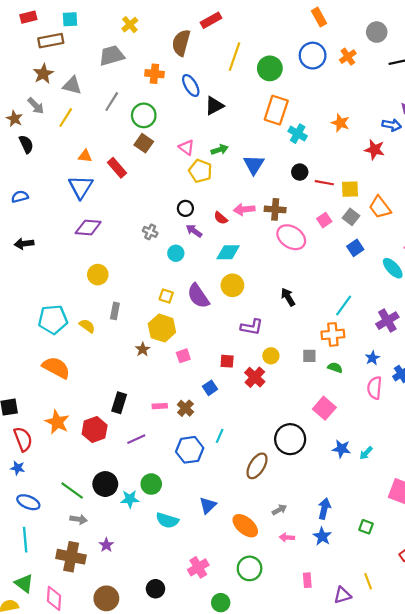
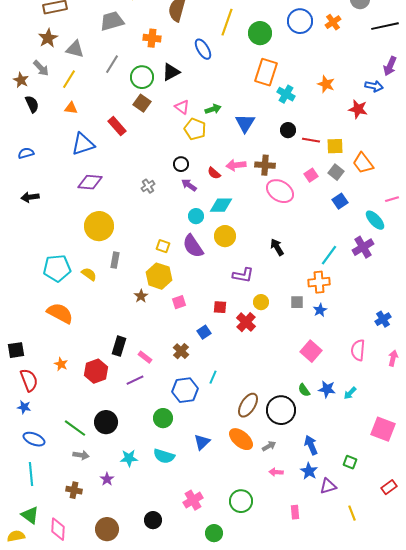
blue ellipse: (191, 85) -> (203, 49), moved
black triangle: (214, 106) -> (171, 72), moved
orange triangle: (85, 156) -> (71, 108), moved
blue triangle: (81, 187) -> (83, 144), turned 40
gray cross: (150, 232) -> (148, 186), turned 32
cyan circle: (176, 253) -> (196, 216), moved
yellow circle: (98, 275) -> (99, 226), size x1.5
purple cross: (387, 321) -> (363, 247), moved
blue star: (372, 358) -> (320, 310), moved
green semicircle: (335, 368) -> (304, 390), moved, turned -144
pink semicircle: (375, 388) -> (358, 350), moved
pink rectangle: (160, 406) -> (145, 357), moved, turned 40
orange star: (57, 422) -> (61, 364), size x0.6
black circle: (290, 439) -> (281, 410), moved
green circle: (151, 484) -> (163, 418), moved
cyan star: (130, 499) -> (129, 458), moved
blue arrow: (324, 509) -> (311, 445), turned -36
orange ellipse: (245, 526) -> (241, 439), moved
brown cross: (71, 557) -> (74, 490), size x0.6
purple triangle: (342, 595) -> (328, 486), moved

